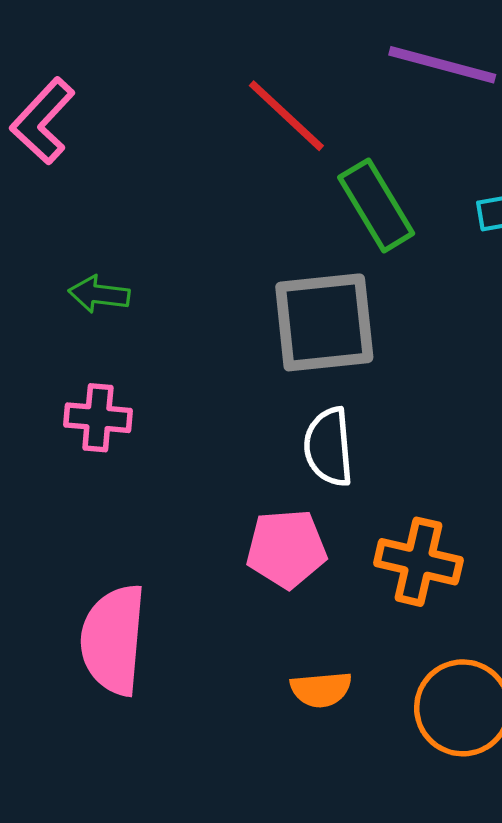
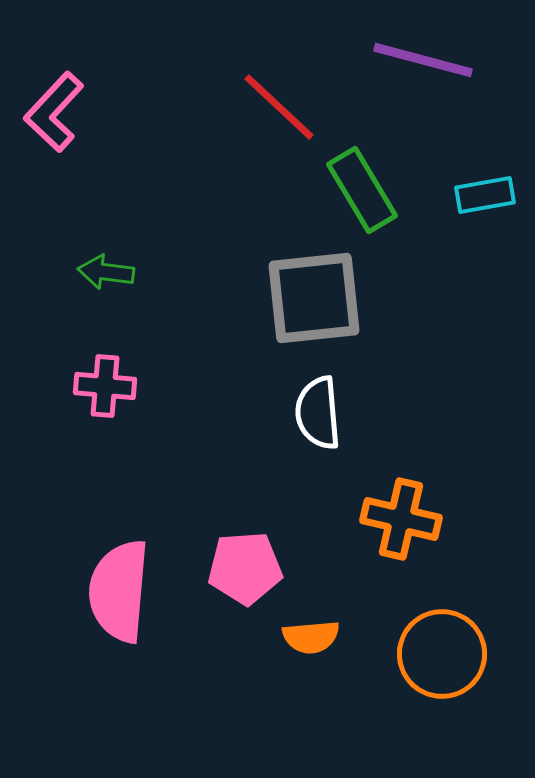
pink pentagon: (286, 549) -> (245, 568), moved

